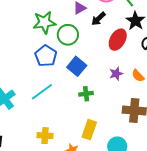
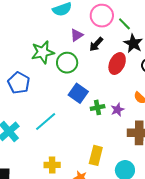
blue pentagon: (46, 56) -> (19, 83), moved
purple star: (116, 74) -> (117, 110), moved
green cross: (86, 94) -> (98, 107), moved

